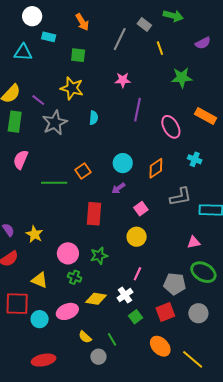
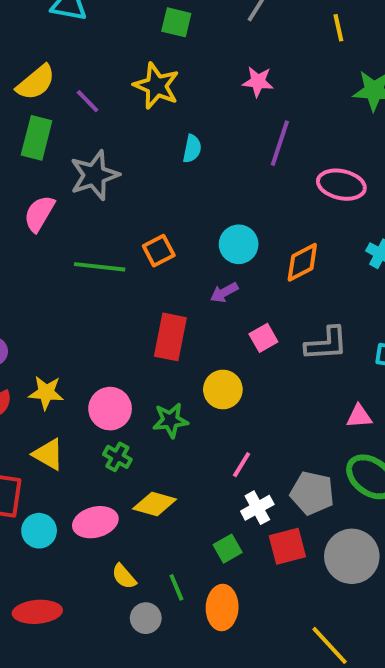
gray star: (55, 123) -> (94, 175), moved
pink ellipse: (171, 127) -> (341, 185), turned -55
gray L-shape: (181, 197) -> (326, 344), moved
yellow star: (34, 234) -> (46, 393), moved, turned -30
yellow circle: (137, 237) -> (223, 390), moved
white cross: (125, 295) -> (257, 508), moved
gray circle: (198, 313) -> (352, 556), size x1.4
orange ellipse: (160, 346) -> (222, 607), moved, turned 40

